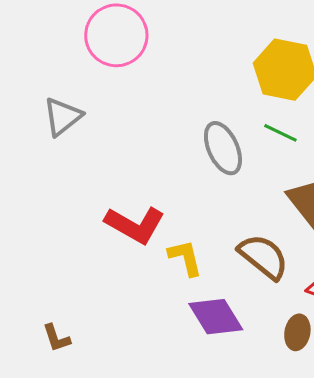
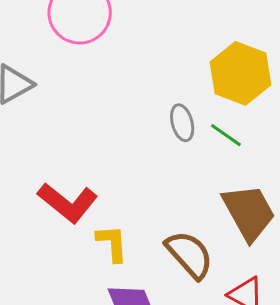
gray ellipse: (223, 148) -> (182, 123), moved, size x0.7

